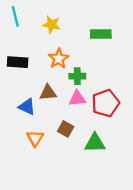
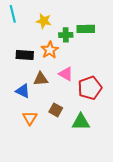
black rectangle: (18, 62) -> (25, 55), moved
green cross: (77, 76) -> (66, 35), moved
pink triangle: (77, 98) -> (66, 74), moved, turned 35

